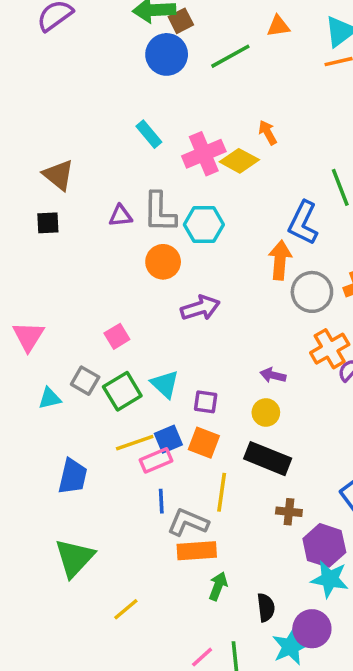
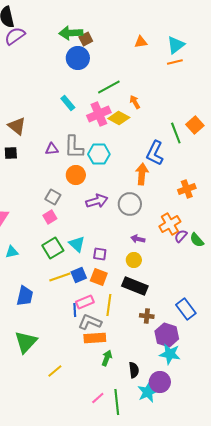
green line: (230, 56) -> (109, 87), moved
gray circle: (312, 292) -> (130, 204), moved
gray square: (85, 381) -> (53, 197), moved
pink rectangle: (156, 460) -> (85, 302), moved

